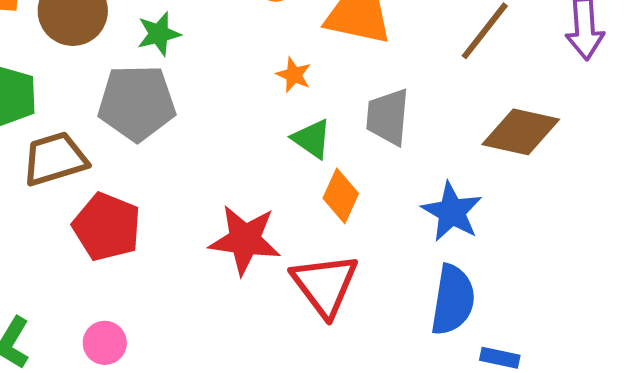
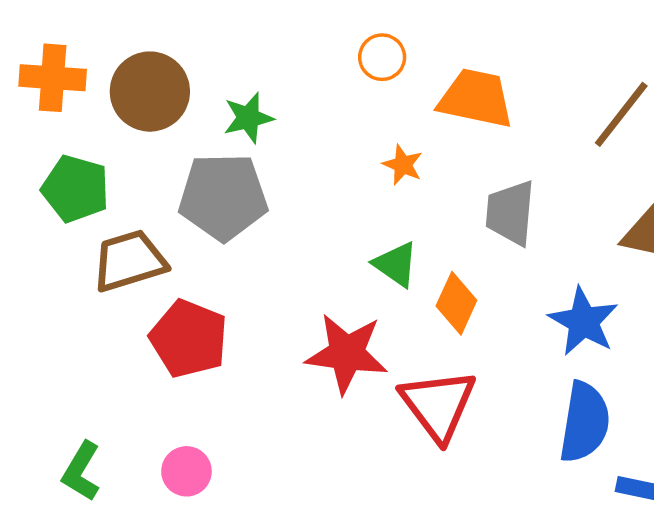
green triangle: (312, 139) -> (396, 264), moved

